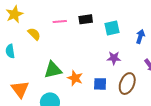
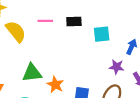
yellow semicircle: (34, 34) -> (16, 31), size x1.5
purple star: (114, 58) -> (117, 67), moved

